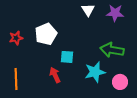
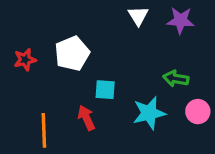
green arrow: (112, 50) -> (176, 79), size x0.7
orange line: (16, 79) -> (44, 130), moved
pink circle: (120, 82) -> (198, 112), moved

